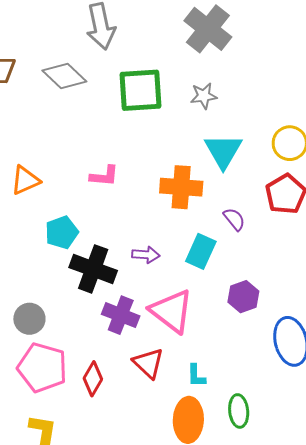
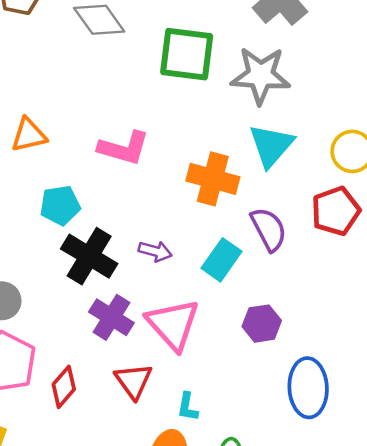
gray star: (204, 96) -> (261, 75), size x1.8
pink L-shape: (104, 176) -> (124, 148), size x1.4
purple semicircle: (234, 219) -> (269, 229), size x1.5

